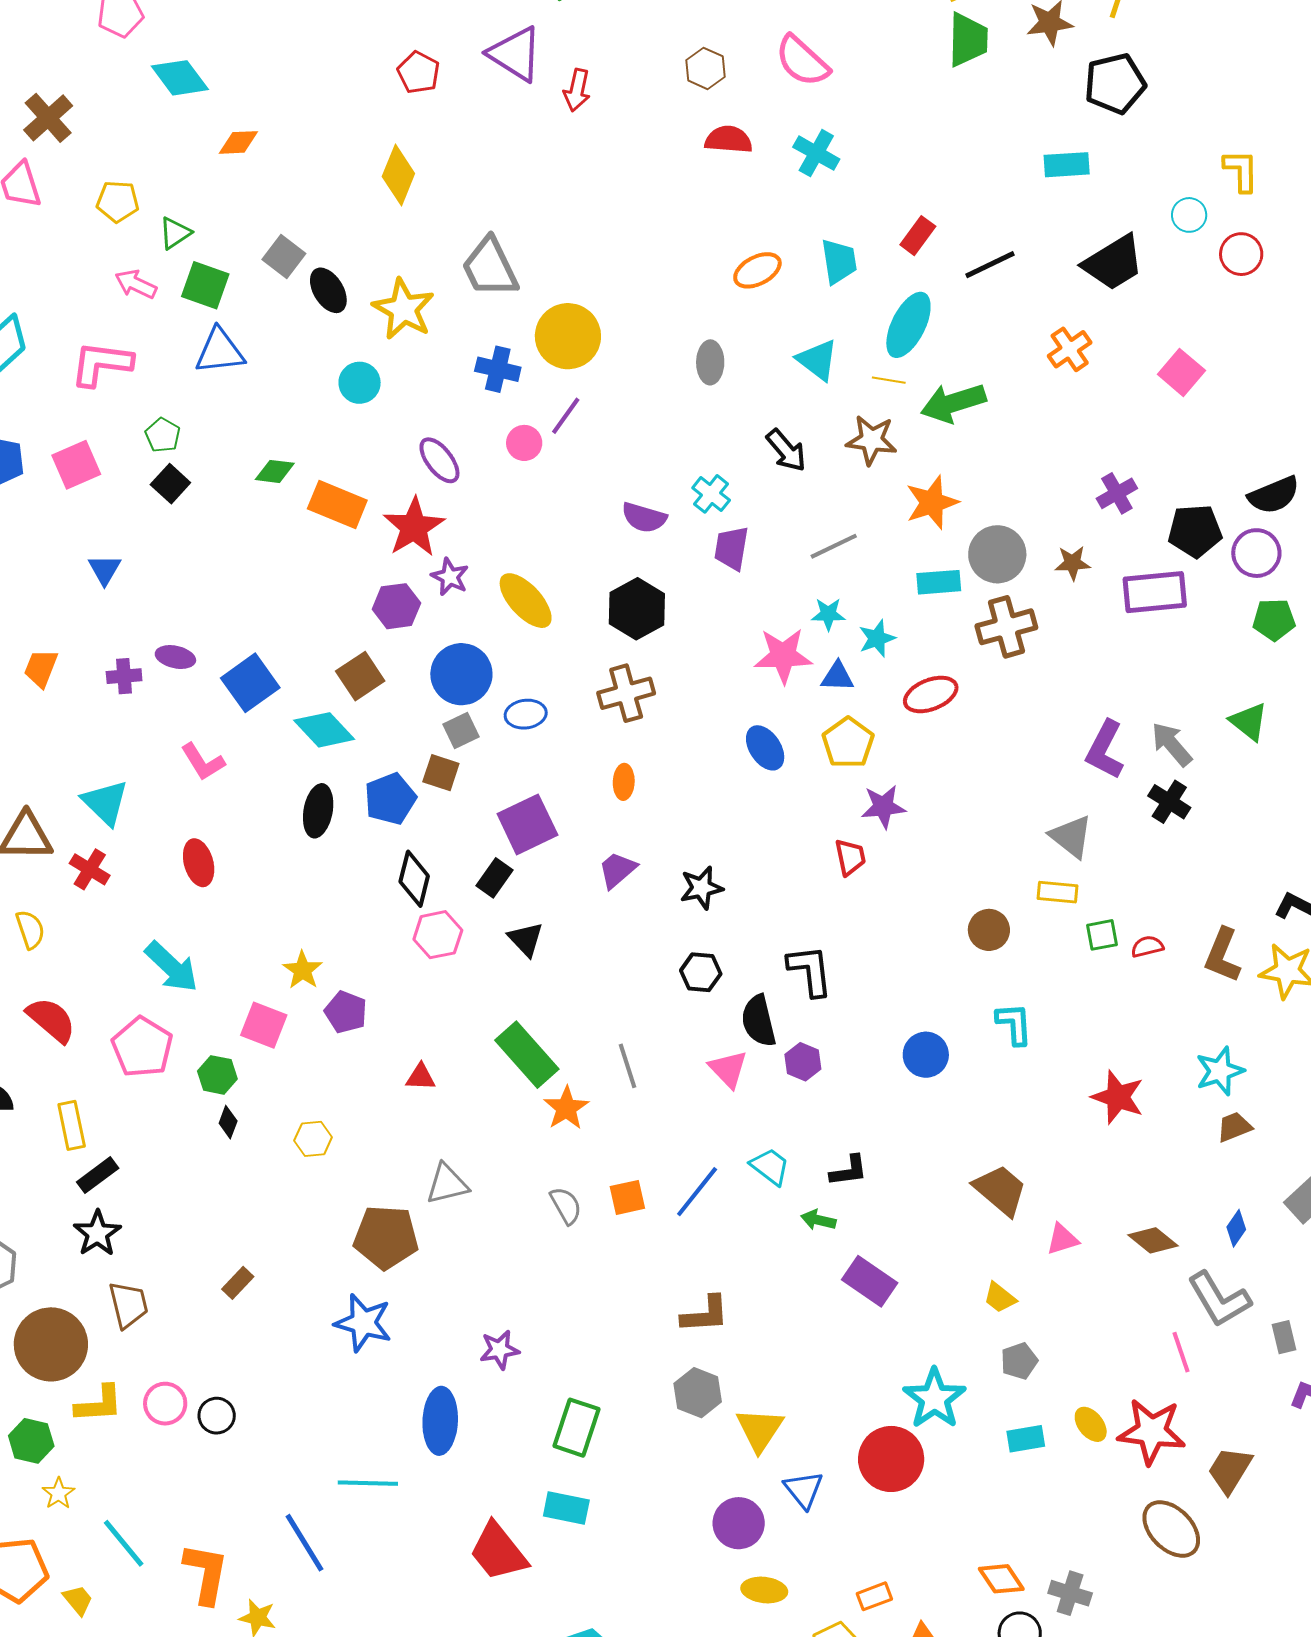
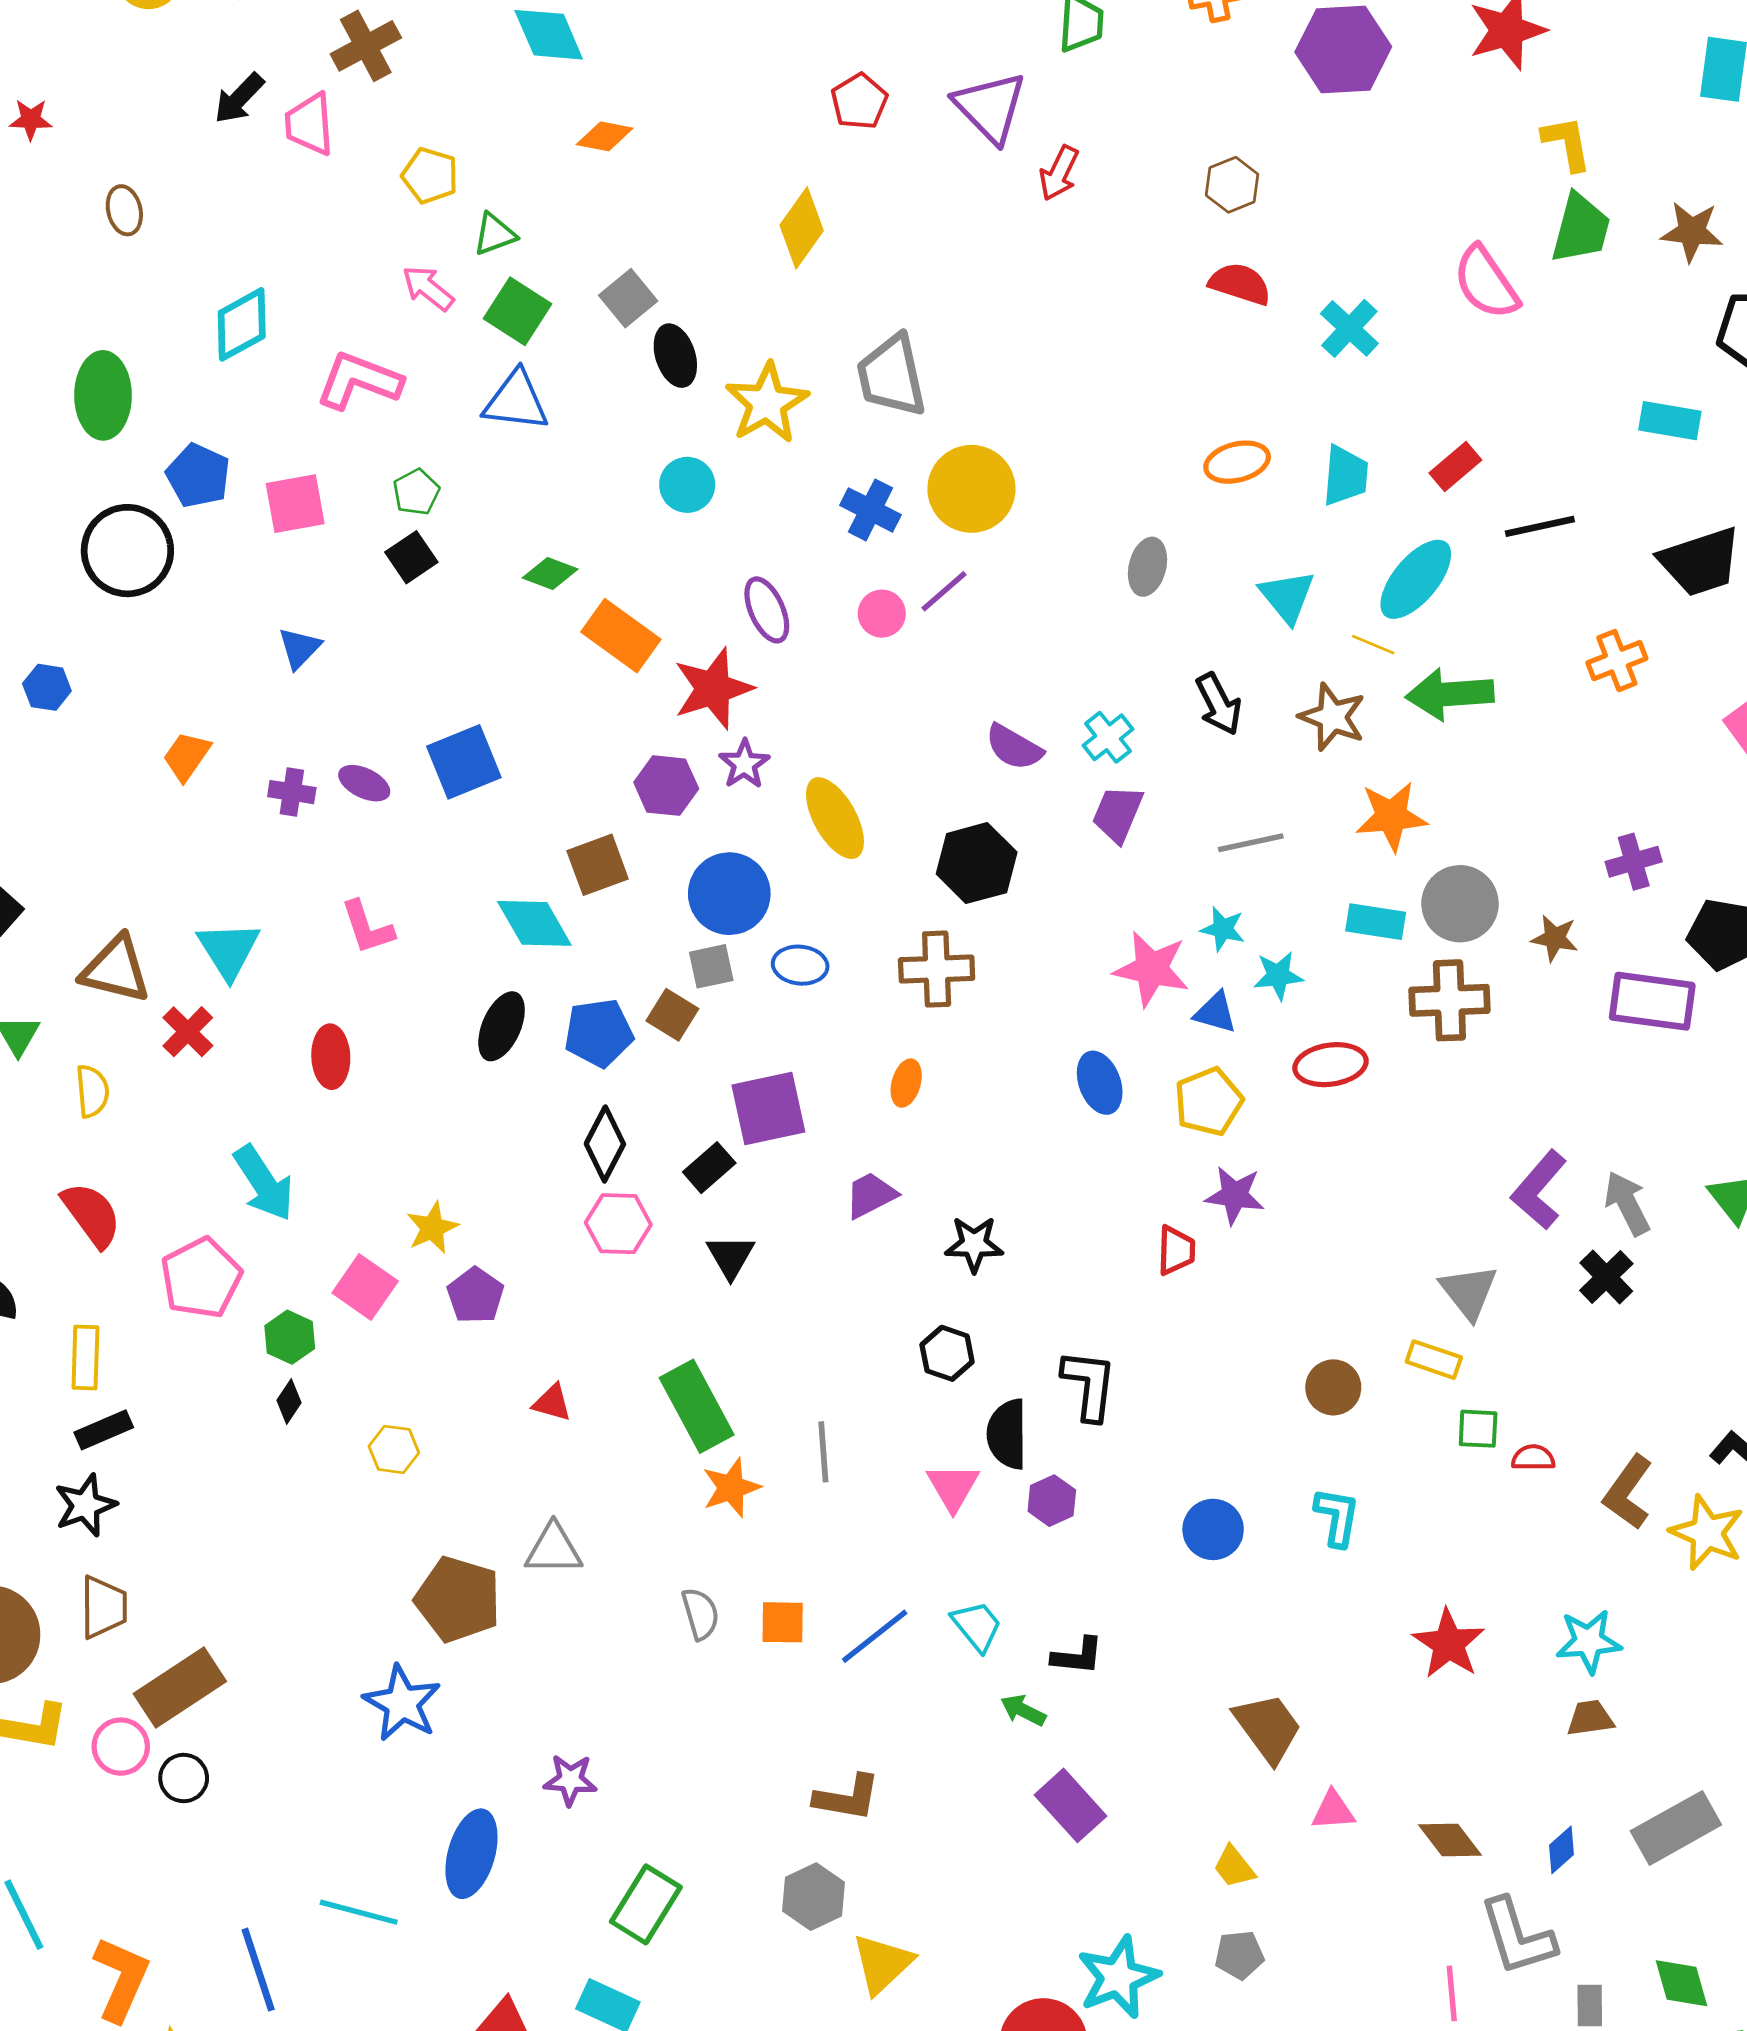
pink semicircle: (802, 61) -> (1486, 283), moved
blue square: (250, 683) -> (464, 762), moved
brown rectangle: (238, 1283) -> (180, 1687), moved, size x2.0

